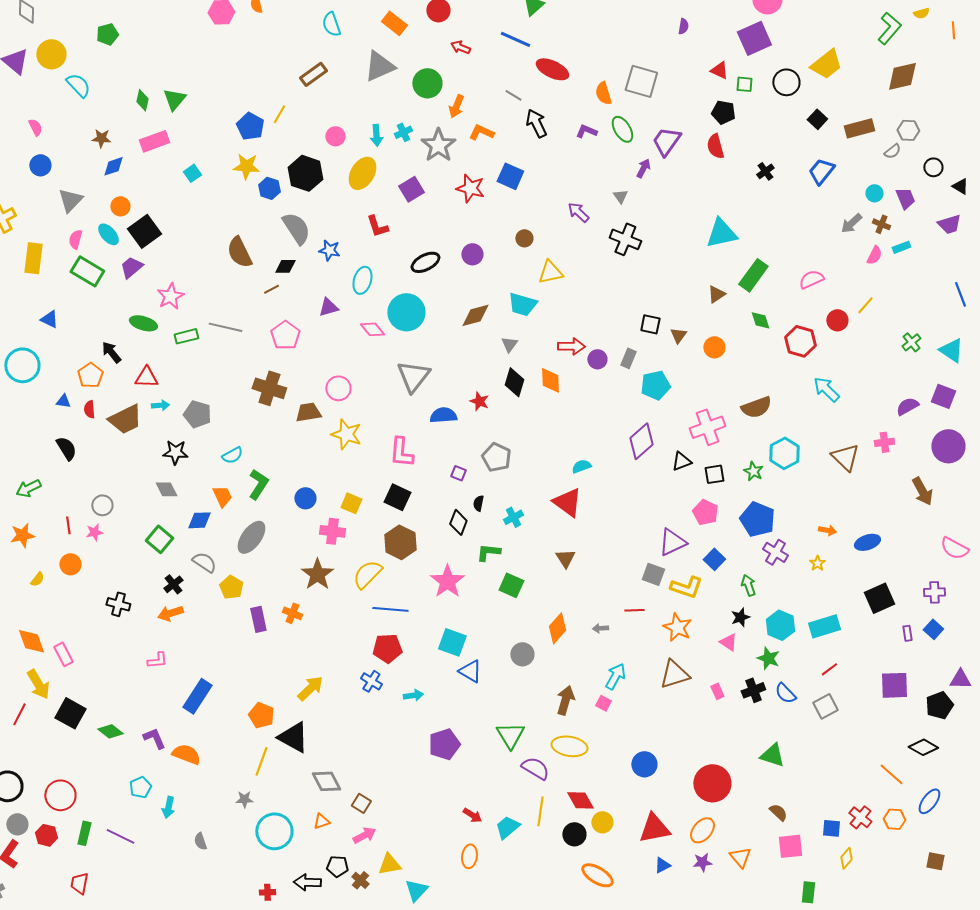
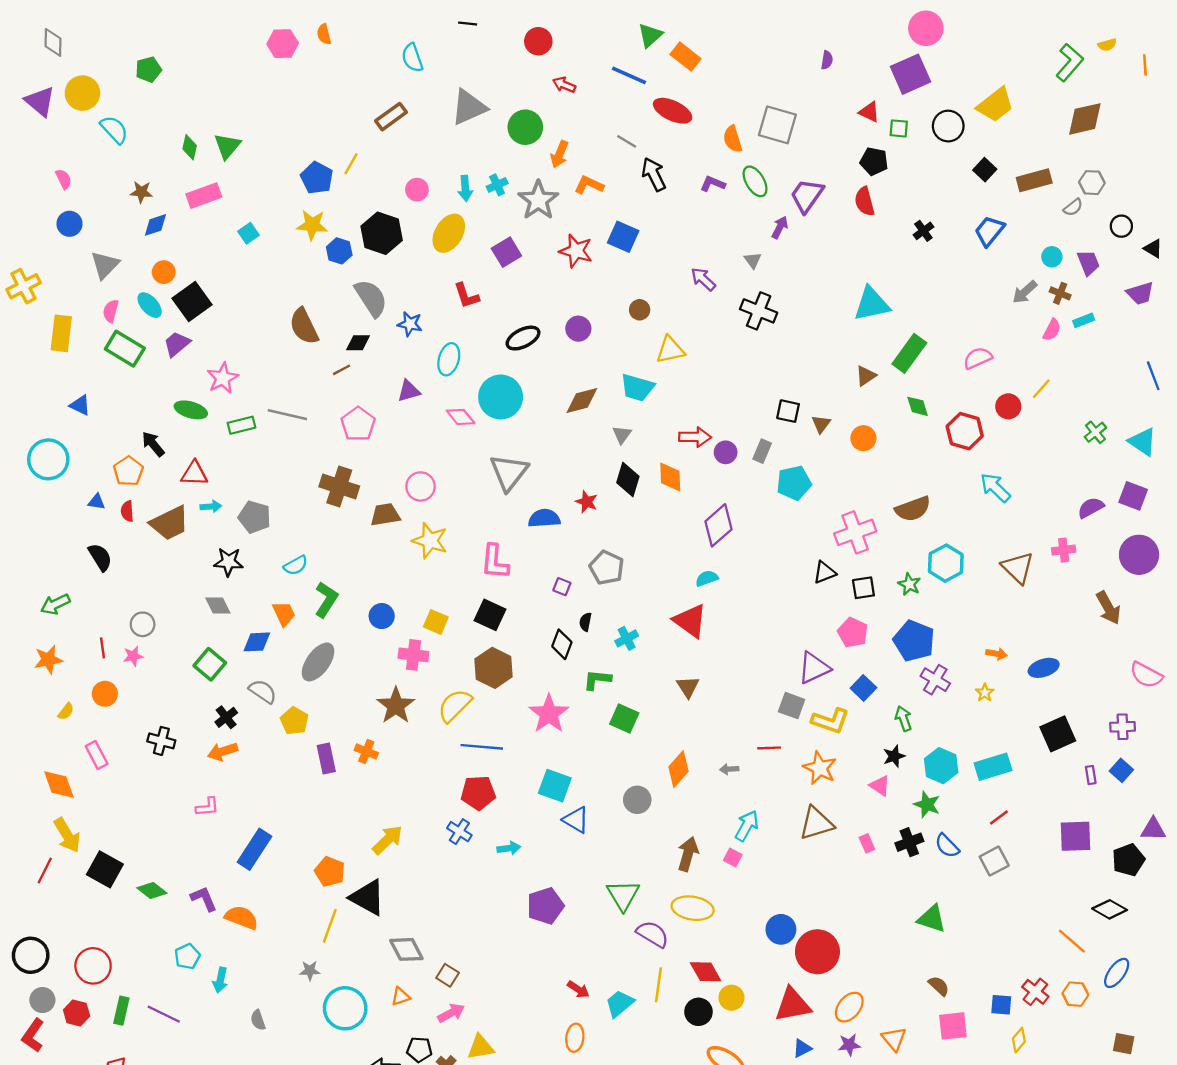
orange rectangle: (394, 23) -> (686, 57), moved
purple diamond: (641, 441) -> (719, 525), moved
pink rectangle: (63, 654) -> (97, 755), moved
red circle: (712, 783) -> (817, 952), moved

